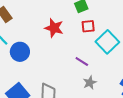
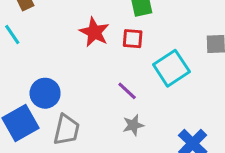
red square: (88, 26) -> (133, 39), moved
blue circle: (20, 52) -> (45, 93), moved

